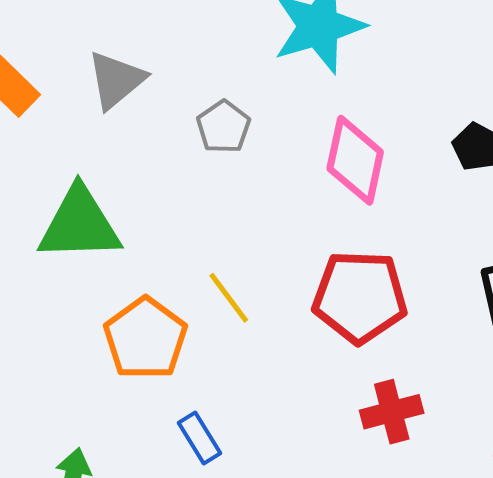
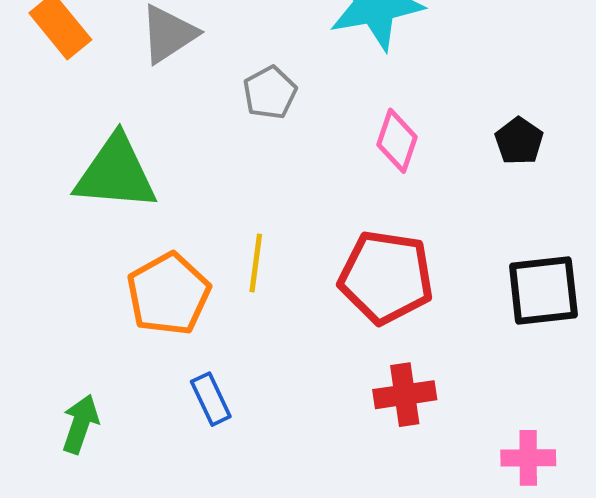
pink diamond: (355, 160) -> (397, 141), size x0.7
yellow line: (229, 298) -> (256, 263), turned 38

